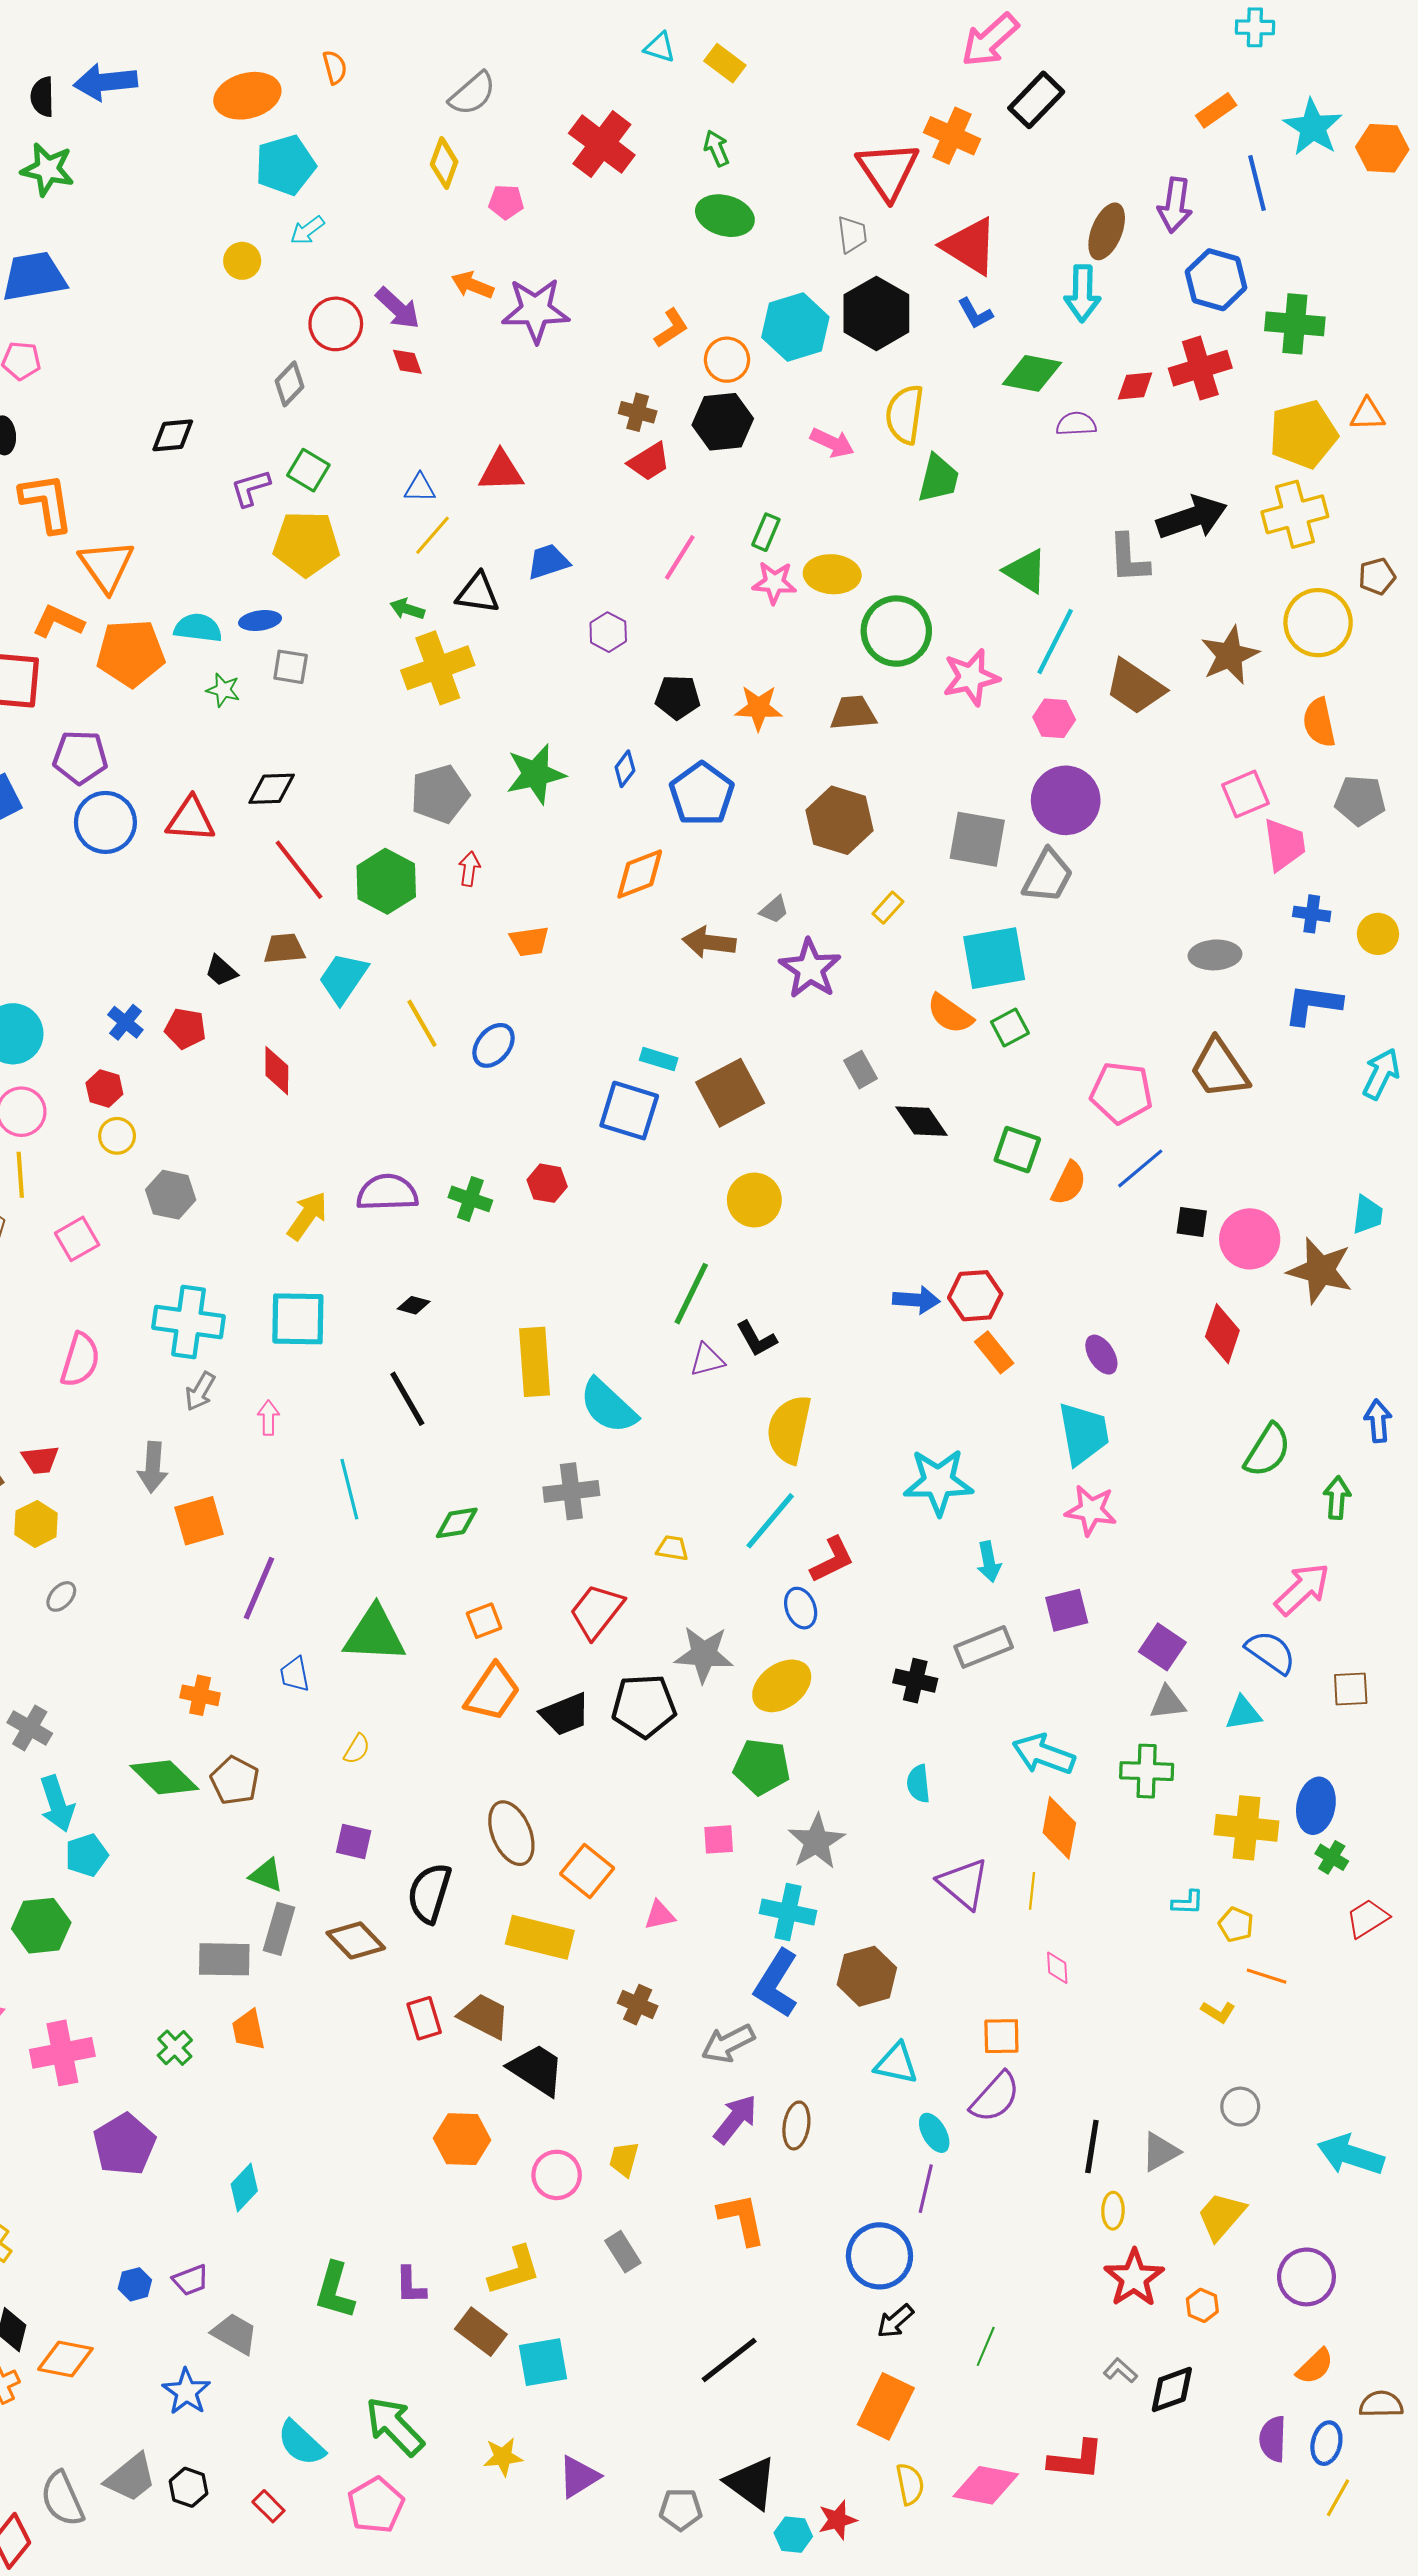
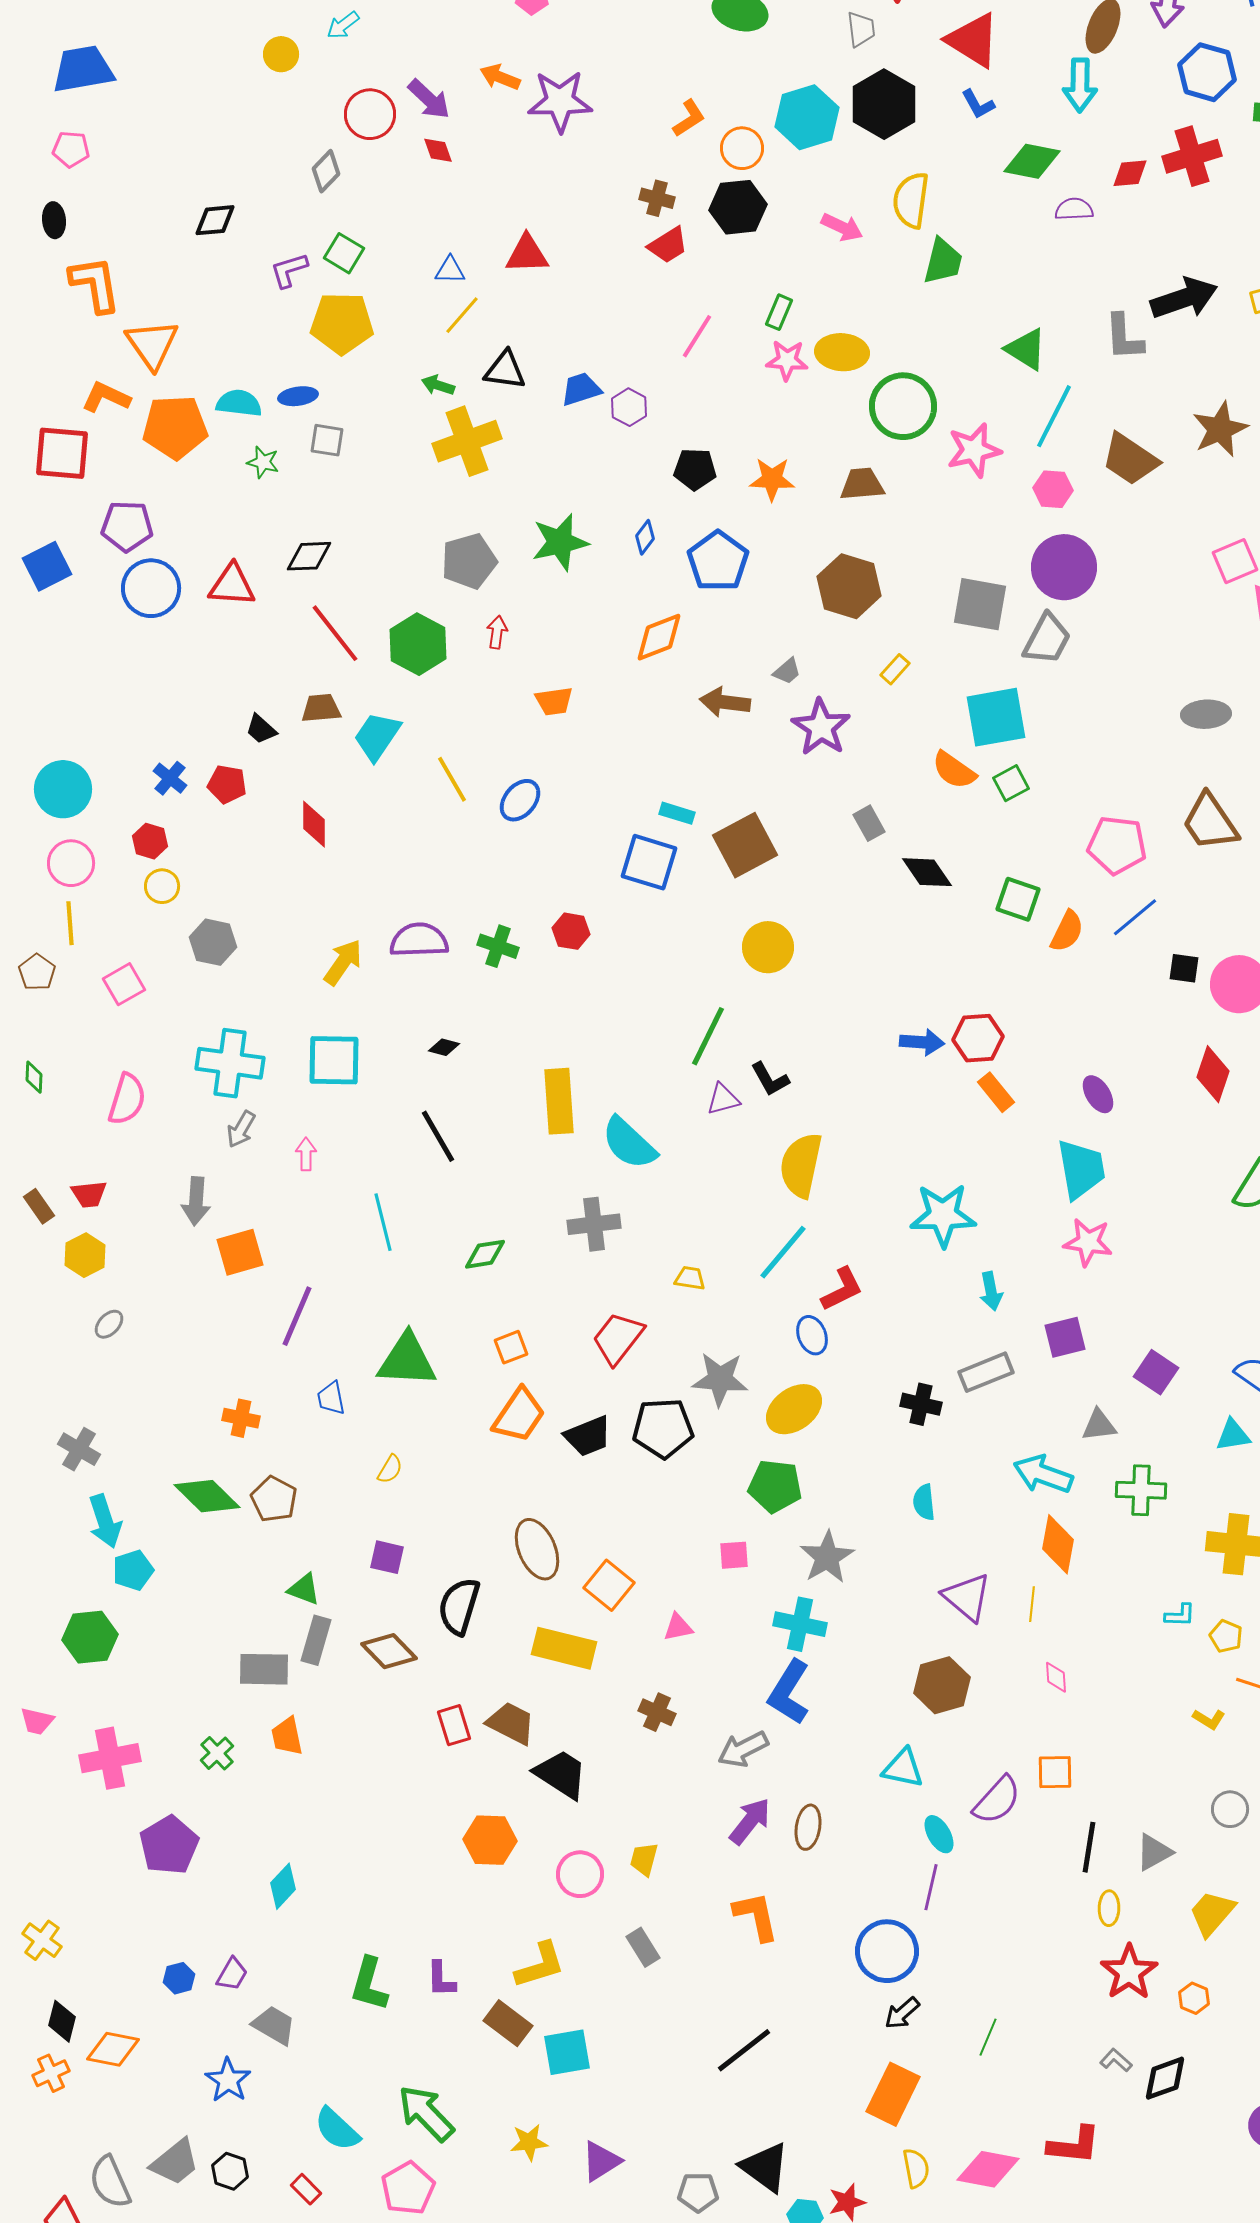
blue trapezoid: (548, 562) -> (581, 389), moved
gray triangle: (1168, 1703) -> (1099, 1425), moved
brown hexagon: (867, 1976) -> (942, 1685), moved
orange square: (1001, 2036) -> (1055, 1772), moved
purple trapezoid: (191, 2280) -> (232, 1974), turned -39

